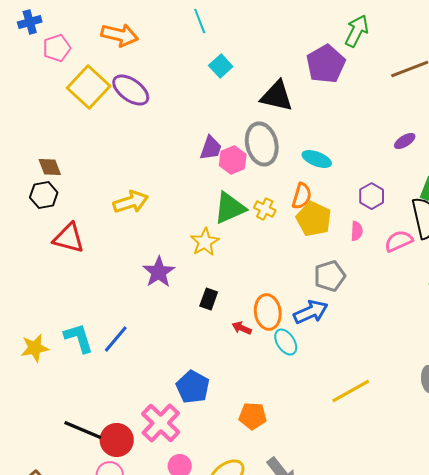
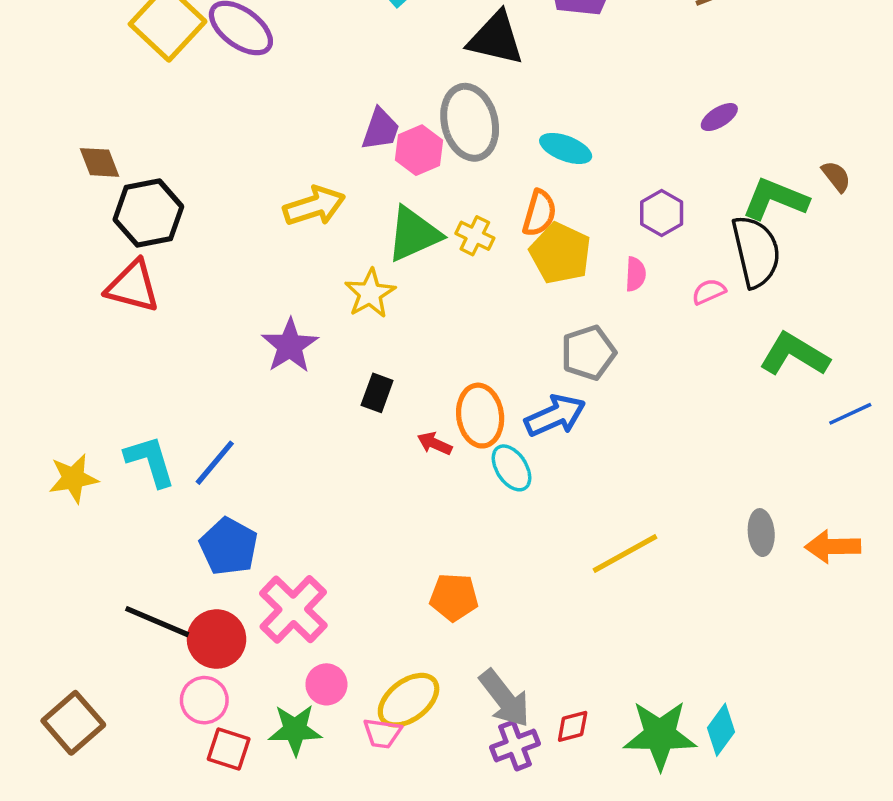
black hexagon: (44, 195) -> (148, 213), moved, size x1.4
yellow arrow: (131, 202) -> (314, 206), moved
pink semicircle: (399, 241) -> (709, 292), size x0.7
blue pentagon: (193, 387) -> (229, 547), moved

